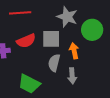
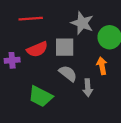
orange arrow: (74, 51) -> (102, 66), moved
gray semicircle: (54, 63) -> (68, 73), turned 114

